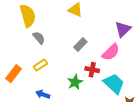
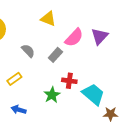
gray semicircle: (39, 38) -> (28, 51), moved
pink semicircle: (111, 52) -> (74, 38), moved

